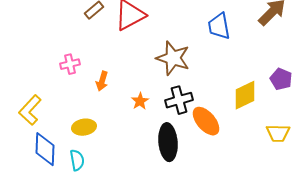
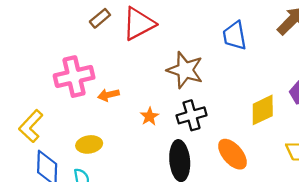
pink cross: (70, 64) -> (74, 77), size x1.8
orange arrow: (102, 81) -> (109, 95), turned 60
orange ellipse: (206, 121) -> (232, 154), moved

